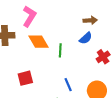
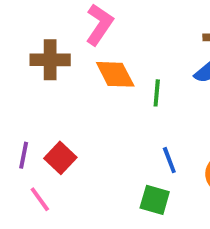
red square: (25, 78) -> (60, 158), moved, turned -35

